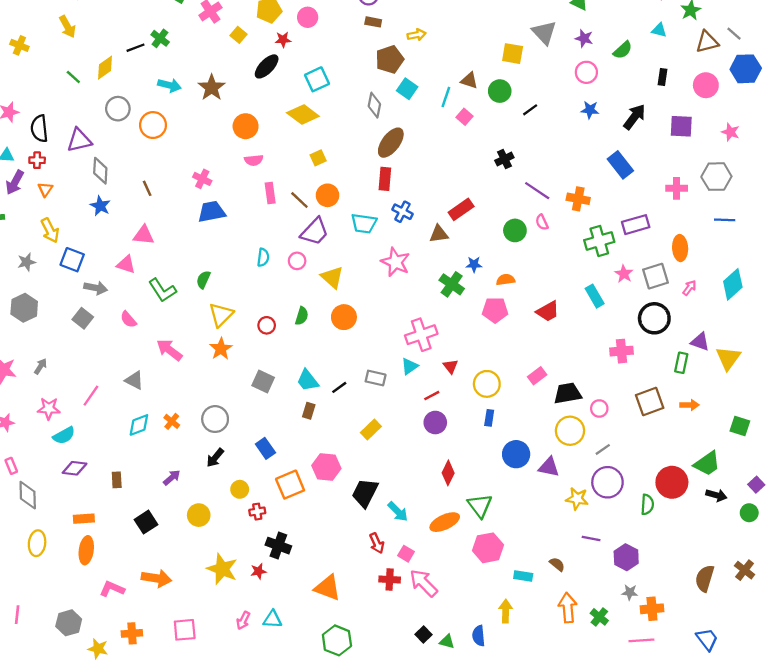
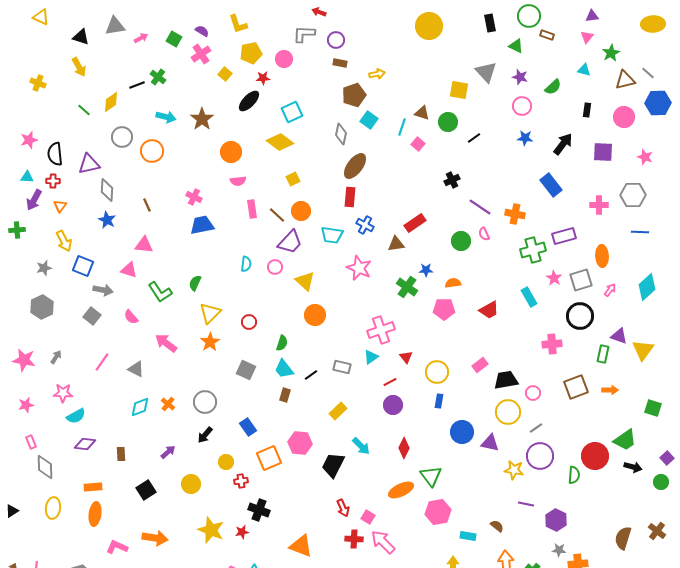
green semicircle: (302, 316) -> (282, 343), moved
pink line: (91, 396) -> (102, 362), moved
cyan arrow: (398, 512) -> (361, 446), moved

